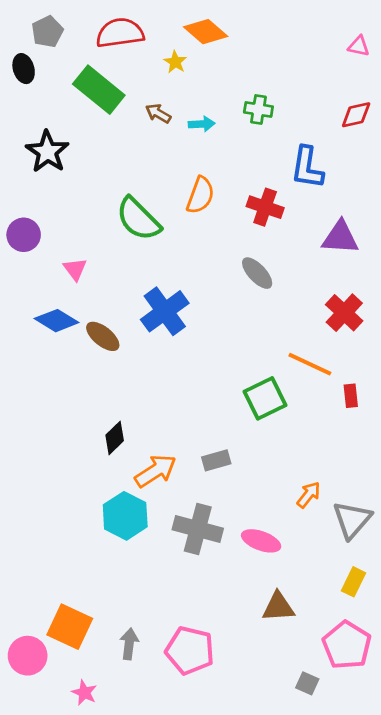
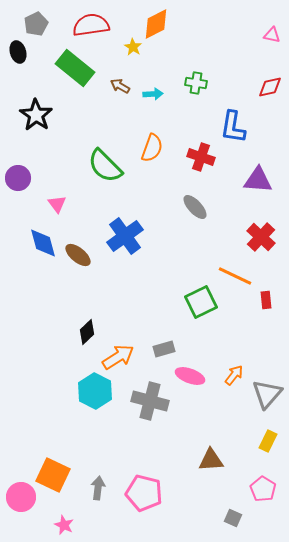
orange diamond: (206, 32) -> (156, 24), turned -68
blue diamond: (57, 321) -> (43, 243), turned 44
pink ellipse: (261, 541) -> (190, 376), moved
pink pentagon: (347, 645) -> (263, 489), size x0.7

